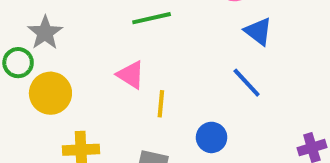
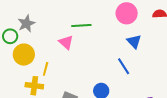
pink triangle: (131, 75) -> (66, 42), moved
yellow line: (161, 104) -> (46, 69), moved

